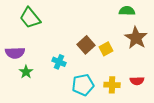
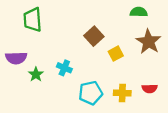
green trapezoid: (30, 18) -> (33, 20), turned 35
brown square: (86, 45) -> (94, 36), moved
green star: (26, 72) -> (36, 74), moved

